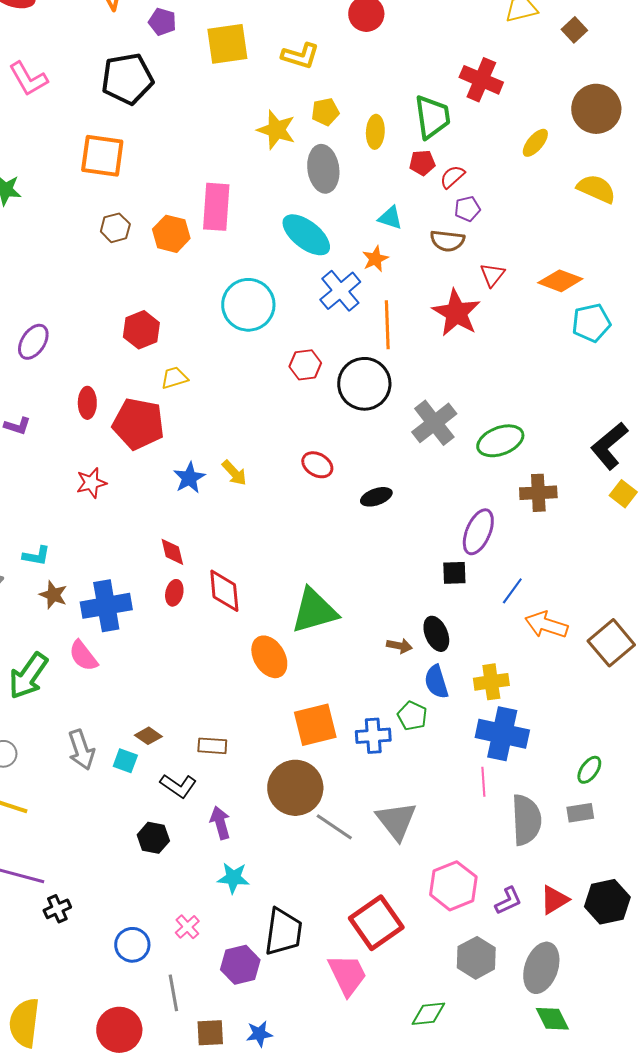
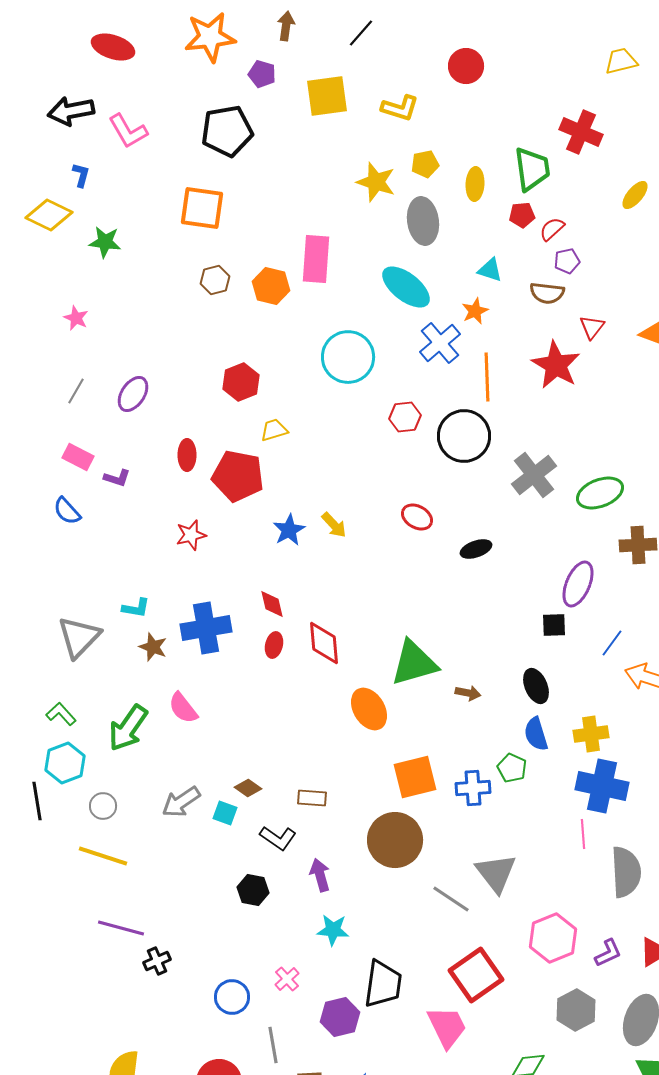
blue cross: (106, 606) -> (206, 628), moved
brown arrow: (399, 646) -> (468, 693), moved
gray arrow: (81, 750) -> (181, 802), turned 75
gray line: (334, 827) -> (451, 899), moved

